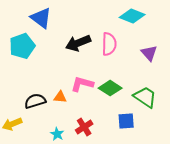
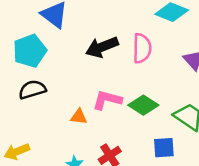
black semicircle: (35, 101) -> (32, 90), moved

